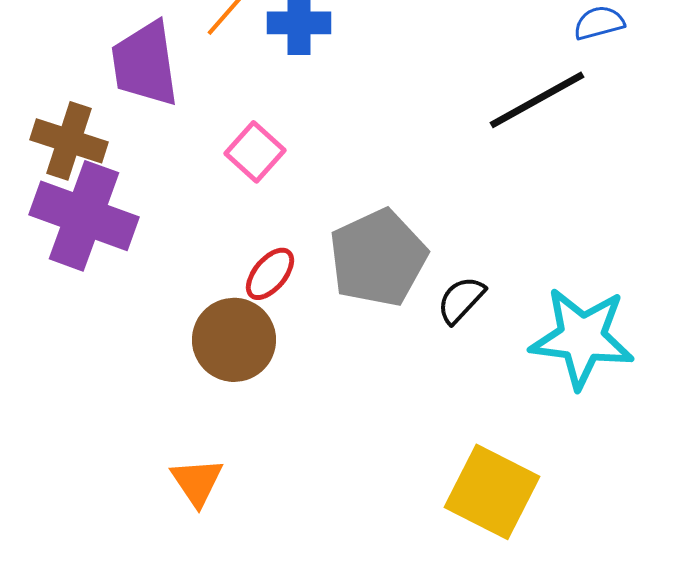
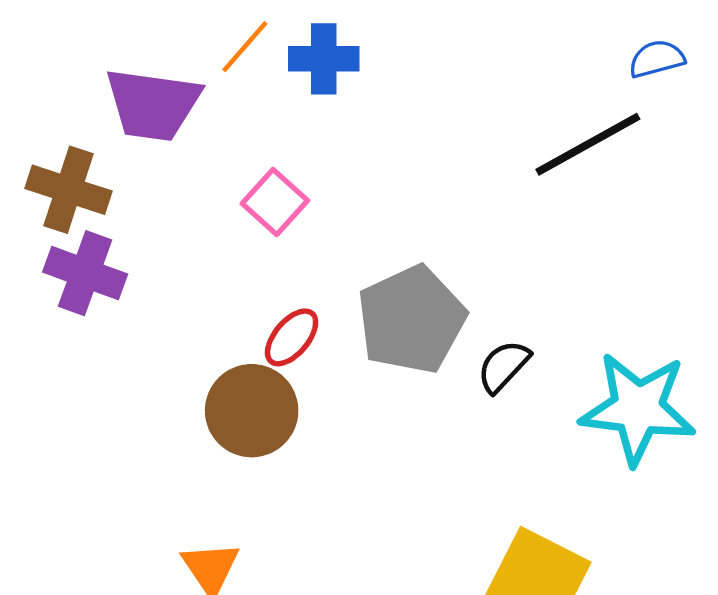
purple trapezoid: (145, 64) -> (153, 104), turned -74
purple cross: (84, 216) -> (85, 273), size x0.7

